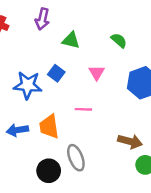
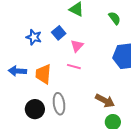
pink triangle: (97, 73) -> (77, 46), moved
blue star: (28, 85) -> (34, 37), size x0.7

